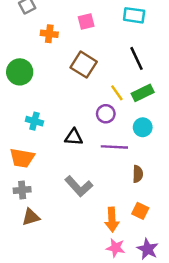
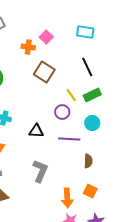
pink square: (86, 22) -> (46, 37), turned -32
orange cross: (49, 34) -> (28, 47), moved
gray L-shape: (79, 186) -> (40, 171), turned -115

